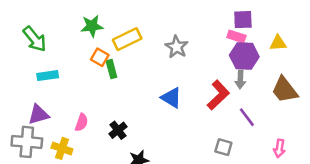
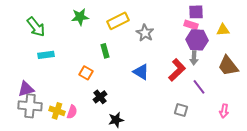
yellow rectangle: (127, 39) -> (118, 21), moved
orange square: (100, 57) -> (86, 73), moved
green rectangle: (111, 69) -> (105, 51), moved
purple triangle: (39, 115) -> (26, 89), moved
pink semicircle: (81, 122) -> (72, 112), moved

